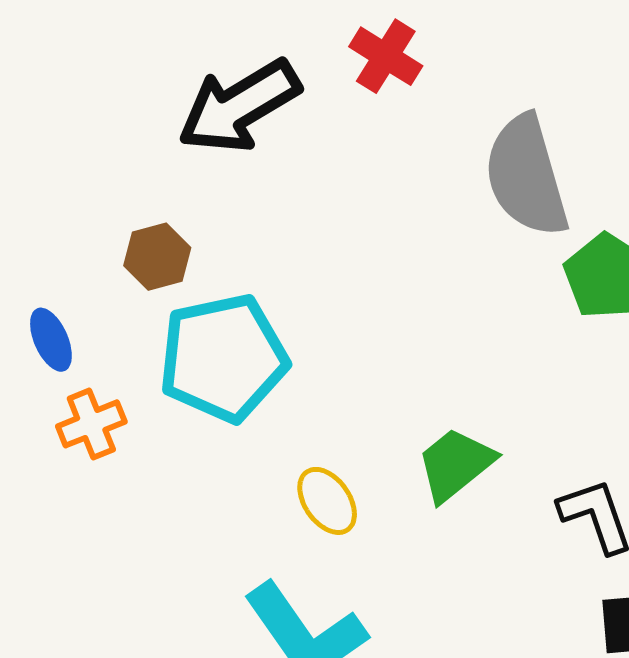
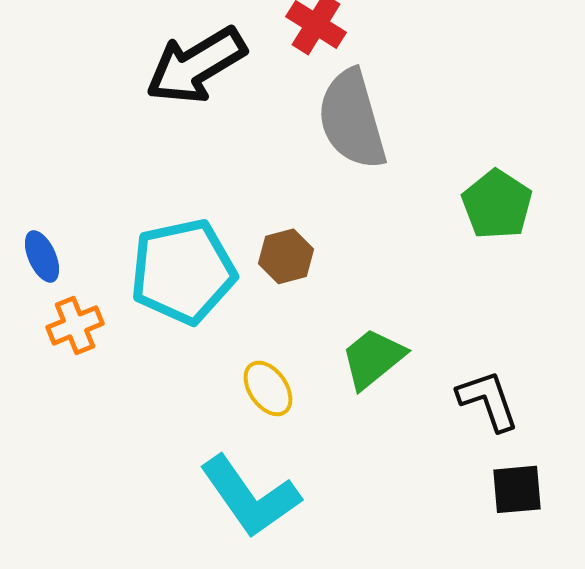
gray semicircle: (526, 176) -> (352, 119), moved
brown hexagon: (157, 257) -> (286, 256), moved

